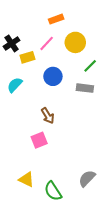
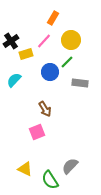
orange rectangle: (56, 19) -> (53, 18), turned -40
green line: (90, 66) -> (67, 62), moved
gray semicircle: (87, 178) -> (70, 166), moved

